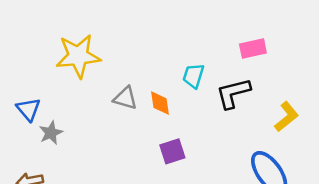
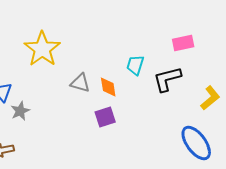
yellow star: (78, 56) -> (42, 49), turned -30
purple square: (172, 151) -> (105, 117), moved

